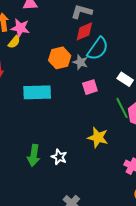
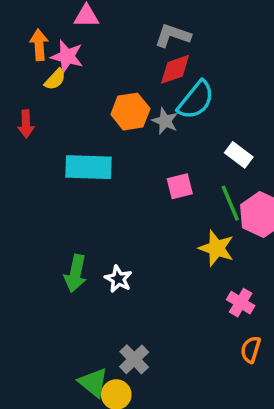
pink square: (90, 87) -> (180, 186), moved
yellow star: (98, 137) -> (216, 248), moved

